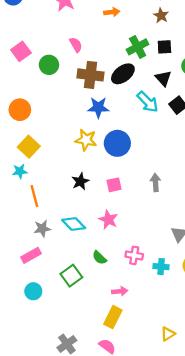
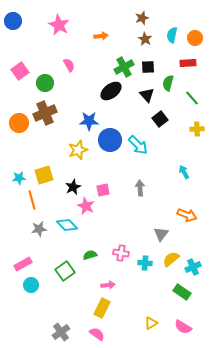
brown cross: (90, 75) -> (45, 113), moved, turned -30
cyan arrow: (148, 102) -> (138, 145), moved
yellow star: (86, 140) -> (78, 150), turned -30
blue circle: (117, 143) -> (110, 140), moved
yellow square: (29, 147) -> (44, 175), moved, turned 30
pink star: (108, 220) -> (86, 206), moved
pink rectangle: (31, 255) -> (23, 264), moved
green semicircle: (99, 258) -> (90, 255), turned 120

